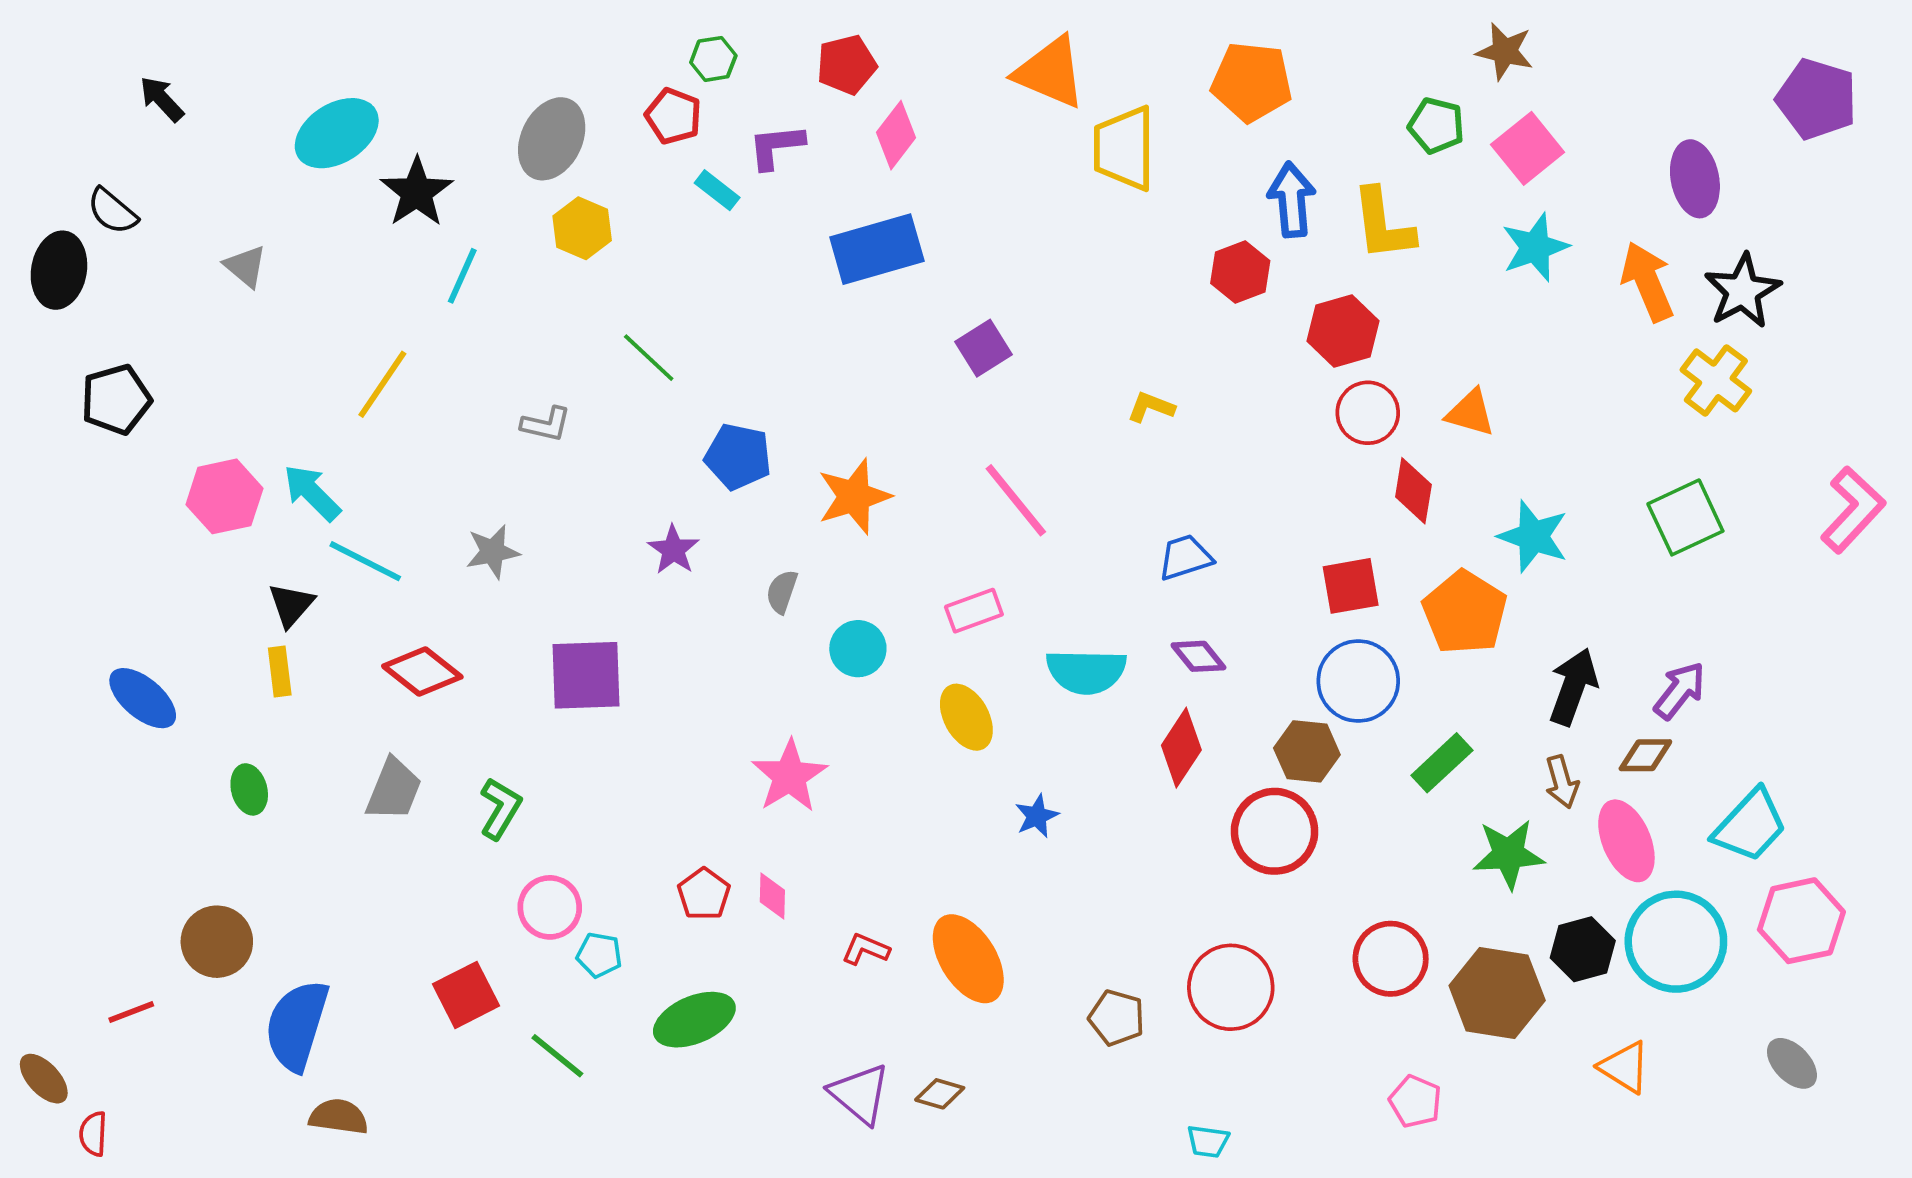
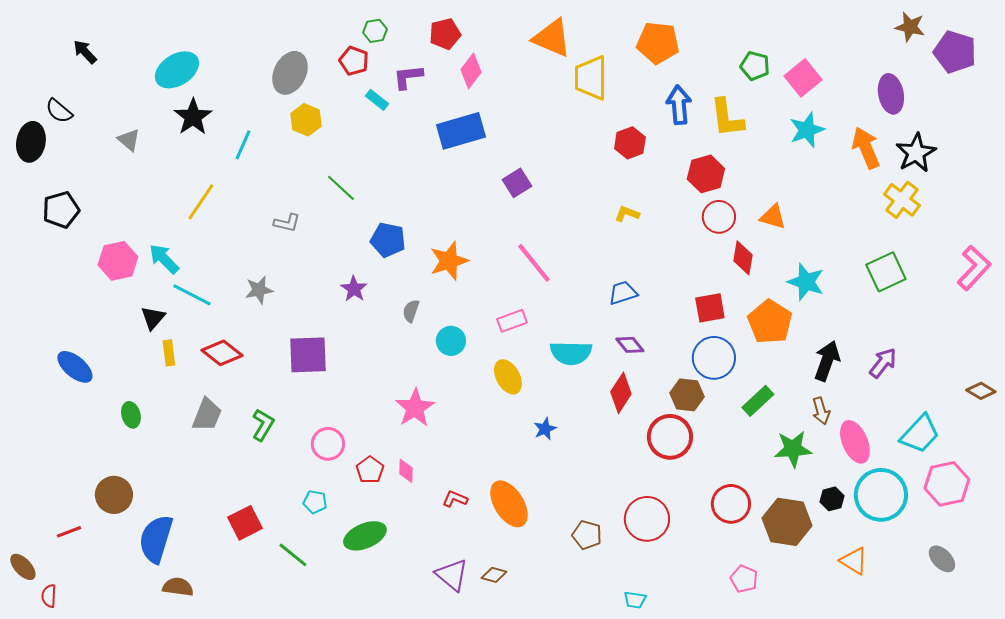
brown star: (1505, 51) -> (910, 27), moved
black star: (417, 192) -> (193, 117), moved
red hexagon: (1240, 272) -> (630, 143), moved
yellow L-shape: (1151, 407) -> (627, 214), moved
yellow rectangle: (280, 672) -> (169, 353), moved
brown diamond: (1645, 755) -> (981, 391), moved, turned 32
pink circle: (550, 907) -> (328, 444), moved
black hexagon: (1583, 949) -> (832, 499), size x0.7

